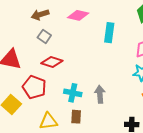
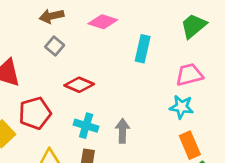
red diamond: (52, 62) -> (79, 85), moved
red pentagon: (34, 87) -> (35, 113), turned 30

